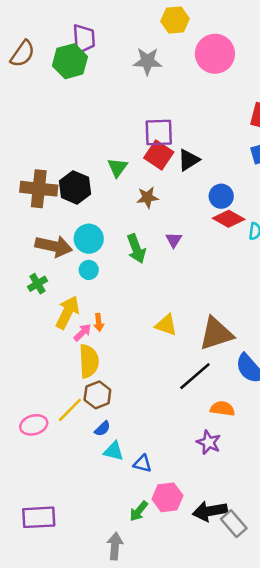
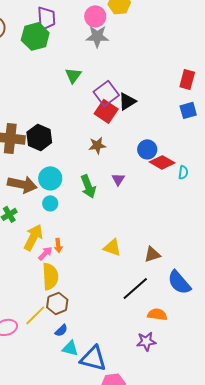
pink circle: (215, 54) -> (95, 16), moved, size x0.7
purple square: (159, 132) -> (106, 93), turned -35
black triangle: (189, 160) -> (127, 101), moved
green triangle: (117, 167) -> (73, 75), moved
blue circle: (221, 196) -> (147, 149), moved
brown triangle: (216, 334) -> (152, 254), size x0.6
purple star: (209, 442) -> (146, 341), turned -30
blue triangle: (142, 464) -> (93, 358), size x1.8

